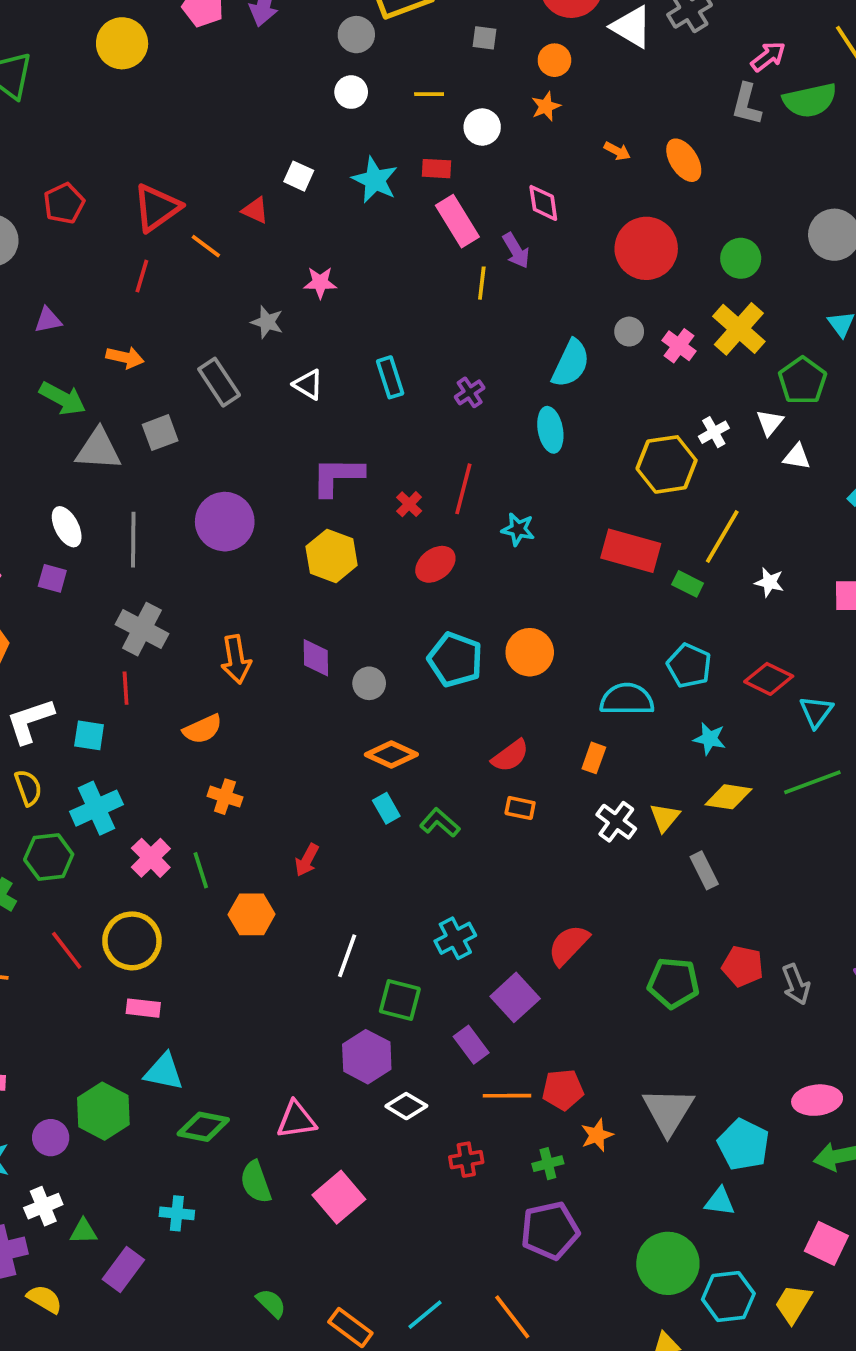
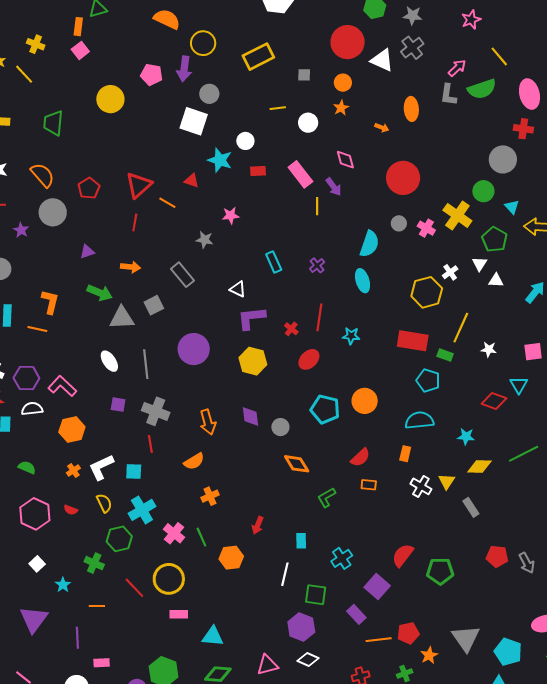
gray circle: (356, 35) -> (209, 94), moved
white circle: (351, 92) -> (245, 141), moved
orange ellipse: (684, 160) -> (411, 109), moved, turned 35
red rectangle: (436, 169) -> (258, 171), moved
white square: (299, 176) -> (194, 121), moved, size x1.8
cyan star: (375, 180) -> (220, 160), moved
green circle: (741, 258) -> (483, 191), moved
white triangle: (308, 384) -> (238, 289), moved
purple square: (52, 578) -> (118, 405), moved
cyan pentagon: (689, 666) -> (428, 381), moved
cyan triangle: (816, 712) -> (519, 385), moved
orange diamond: (391, 754) -> (297, 464), turned 40
orange cross: (225, 797) -> (210, 496), turned -36
cyan rectangle: (386, 808) -> (301, 541), moved, turned 35
green L-shape: (440, 823) -> (327, 497), turned -65
green pentagon: (673, 983) -> (440, 571), moved
cyan triangle: (164, 1072) -> (213, 636), moved
white diamond: (406, 1106) -> (308, 660), moved

